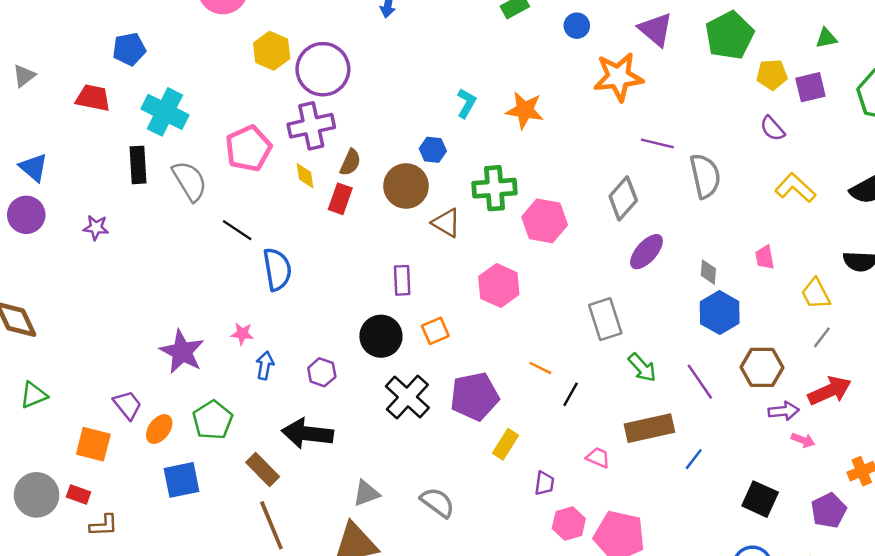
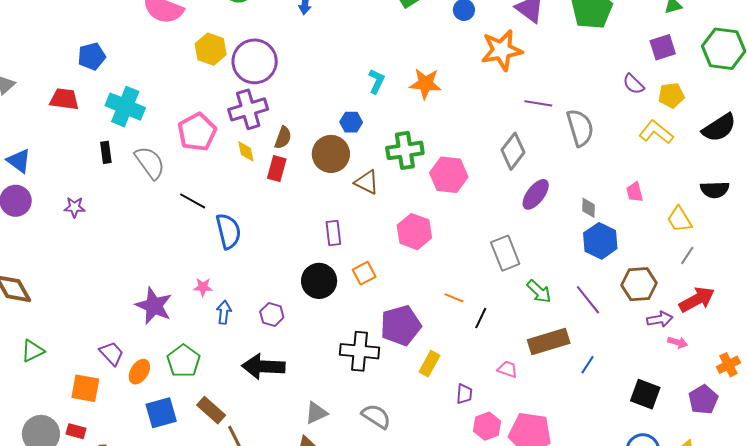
yellow pentagon: (772, 75) -> (671, 95), moved
black rectangle: (138, 165) -> (106, 152), size x0.7
black cross: (407, 397) -> (360, 351), moved, turned -33
brown rectangle: (263, 470) -> (211, 410), moved

